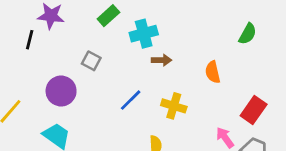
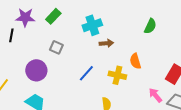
green rectangle: (108, 16) -> (53, 16), moved
green semicircle: (248, 34) -> (150, 26), moved
orange semicircle: (213, 72) -> (135, 61), moved

